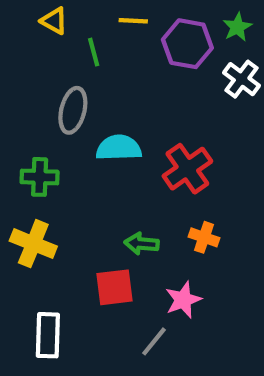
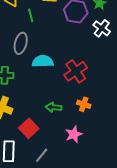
red square: (115, 287) -> (29, 128), moved, turned -36
gray line: (154, 341) -> (42, 155), moved

